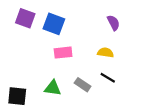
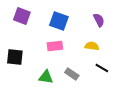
blue square: (54, 24) -> (59, 21), moved
black line: (108, 78) -> (102, 68), moved
black square: (17, 96) -> (15, 57), moved

